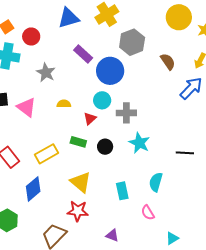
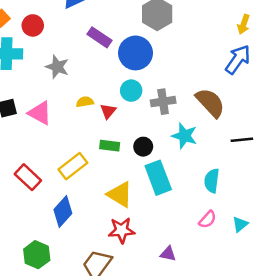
brown semicircle: (168, 62) -> (210, 103), moved, size x1.5
red triangle: (90, 119) -> (108, 111), moved
cyan rectangle: (122, 191) -> (158, 178), moved, size x1.5
pink semicircle: (148, 213) -> (207, 220), turned -98
cyan triangle: (172, 238) -> (240, 224), moved

